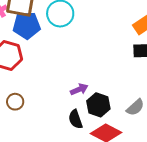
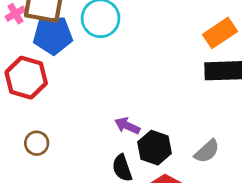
purple arrow: (79, 89) -> (127, 126), turned -132

